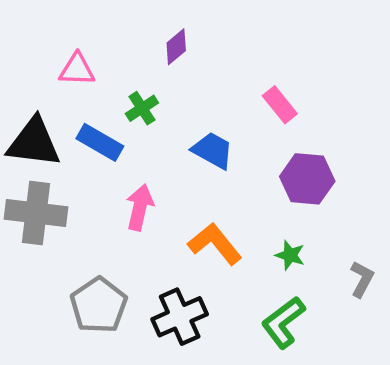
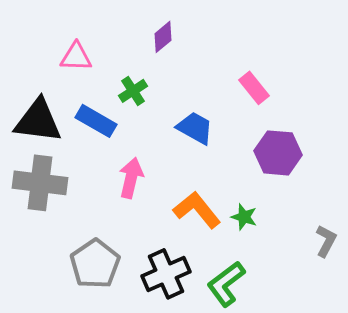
green star: (290, 255) -> (244, 217), moved
green L-shape: (283, 322) -> (226, 284), moved

